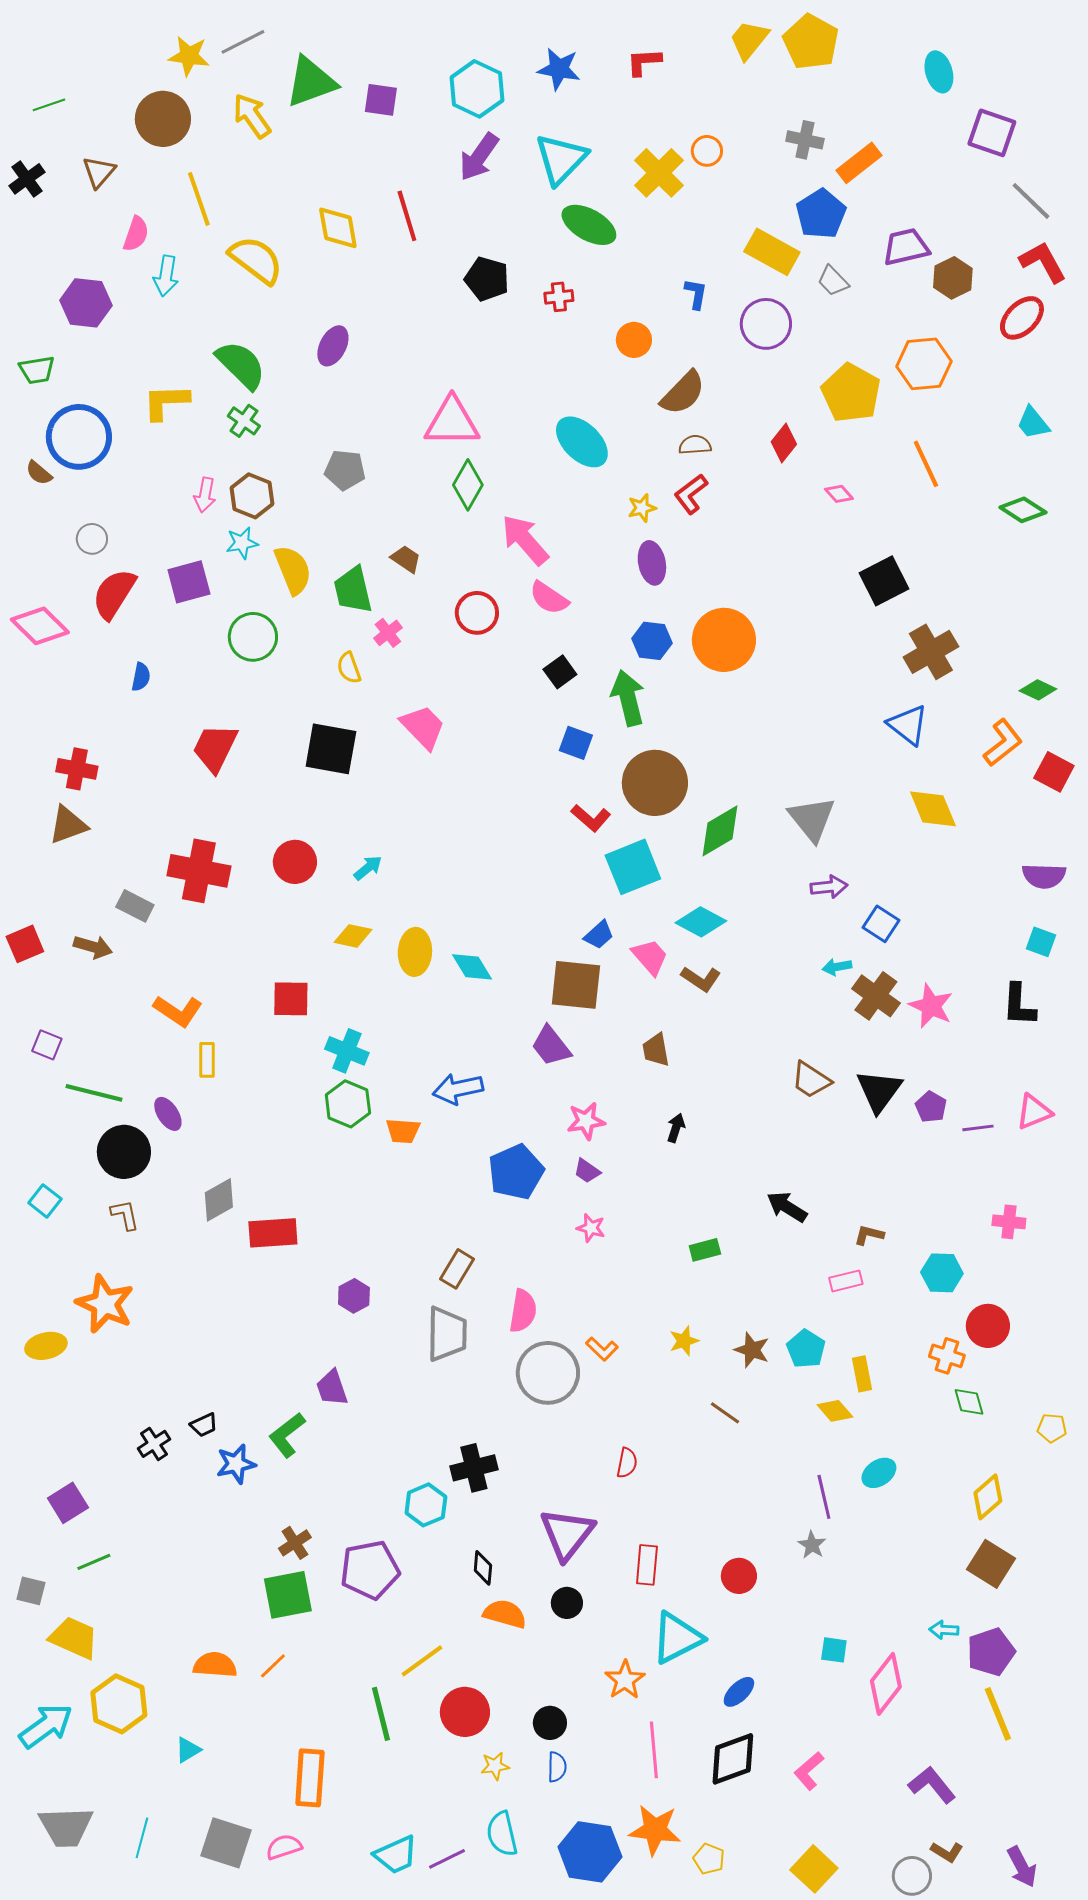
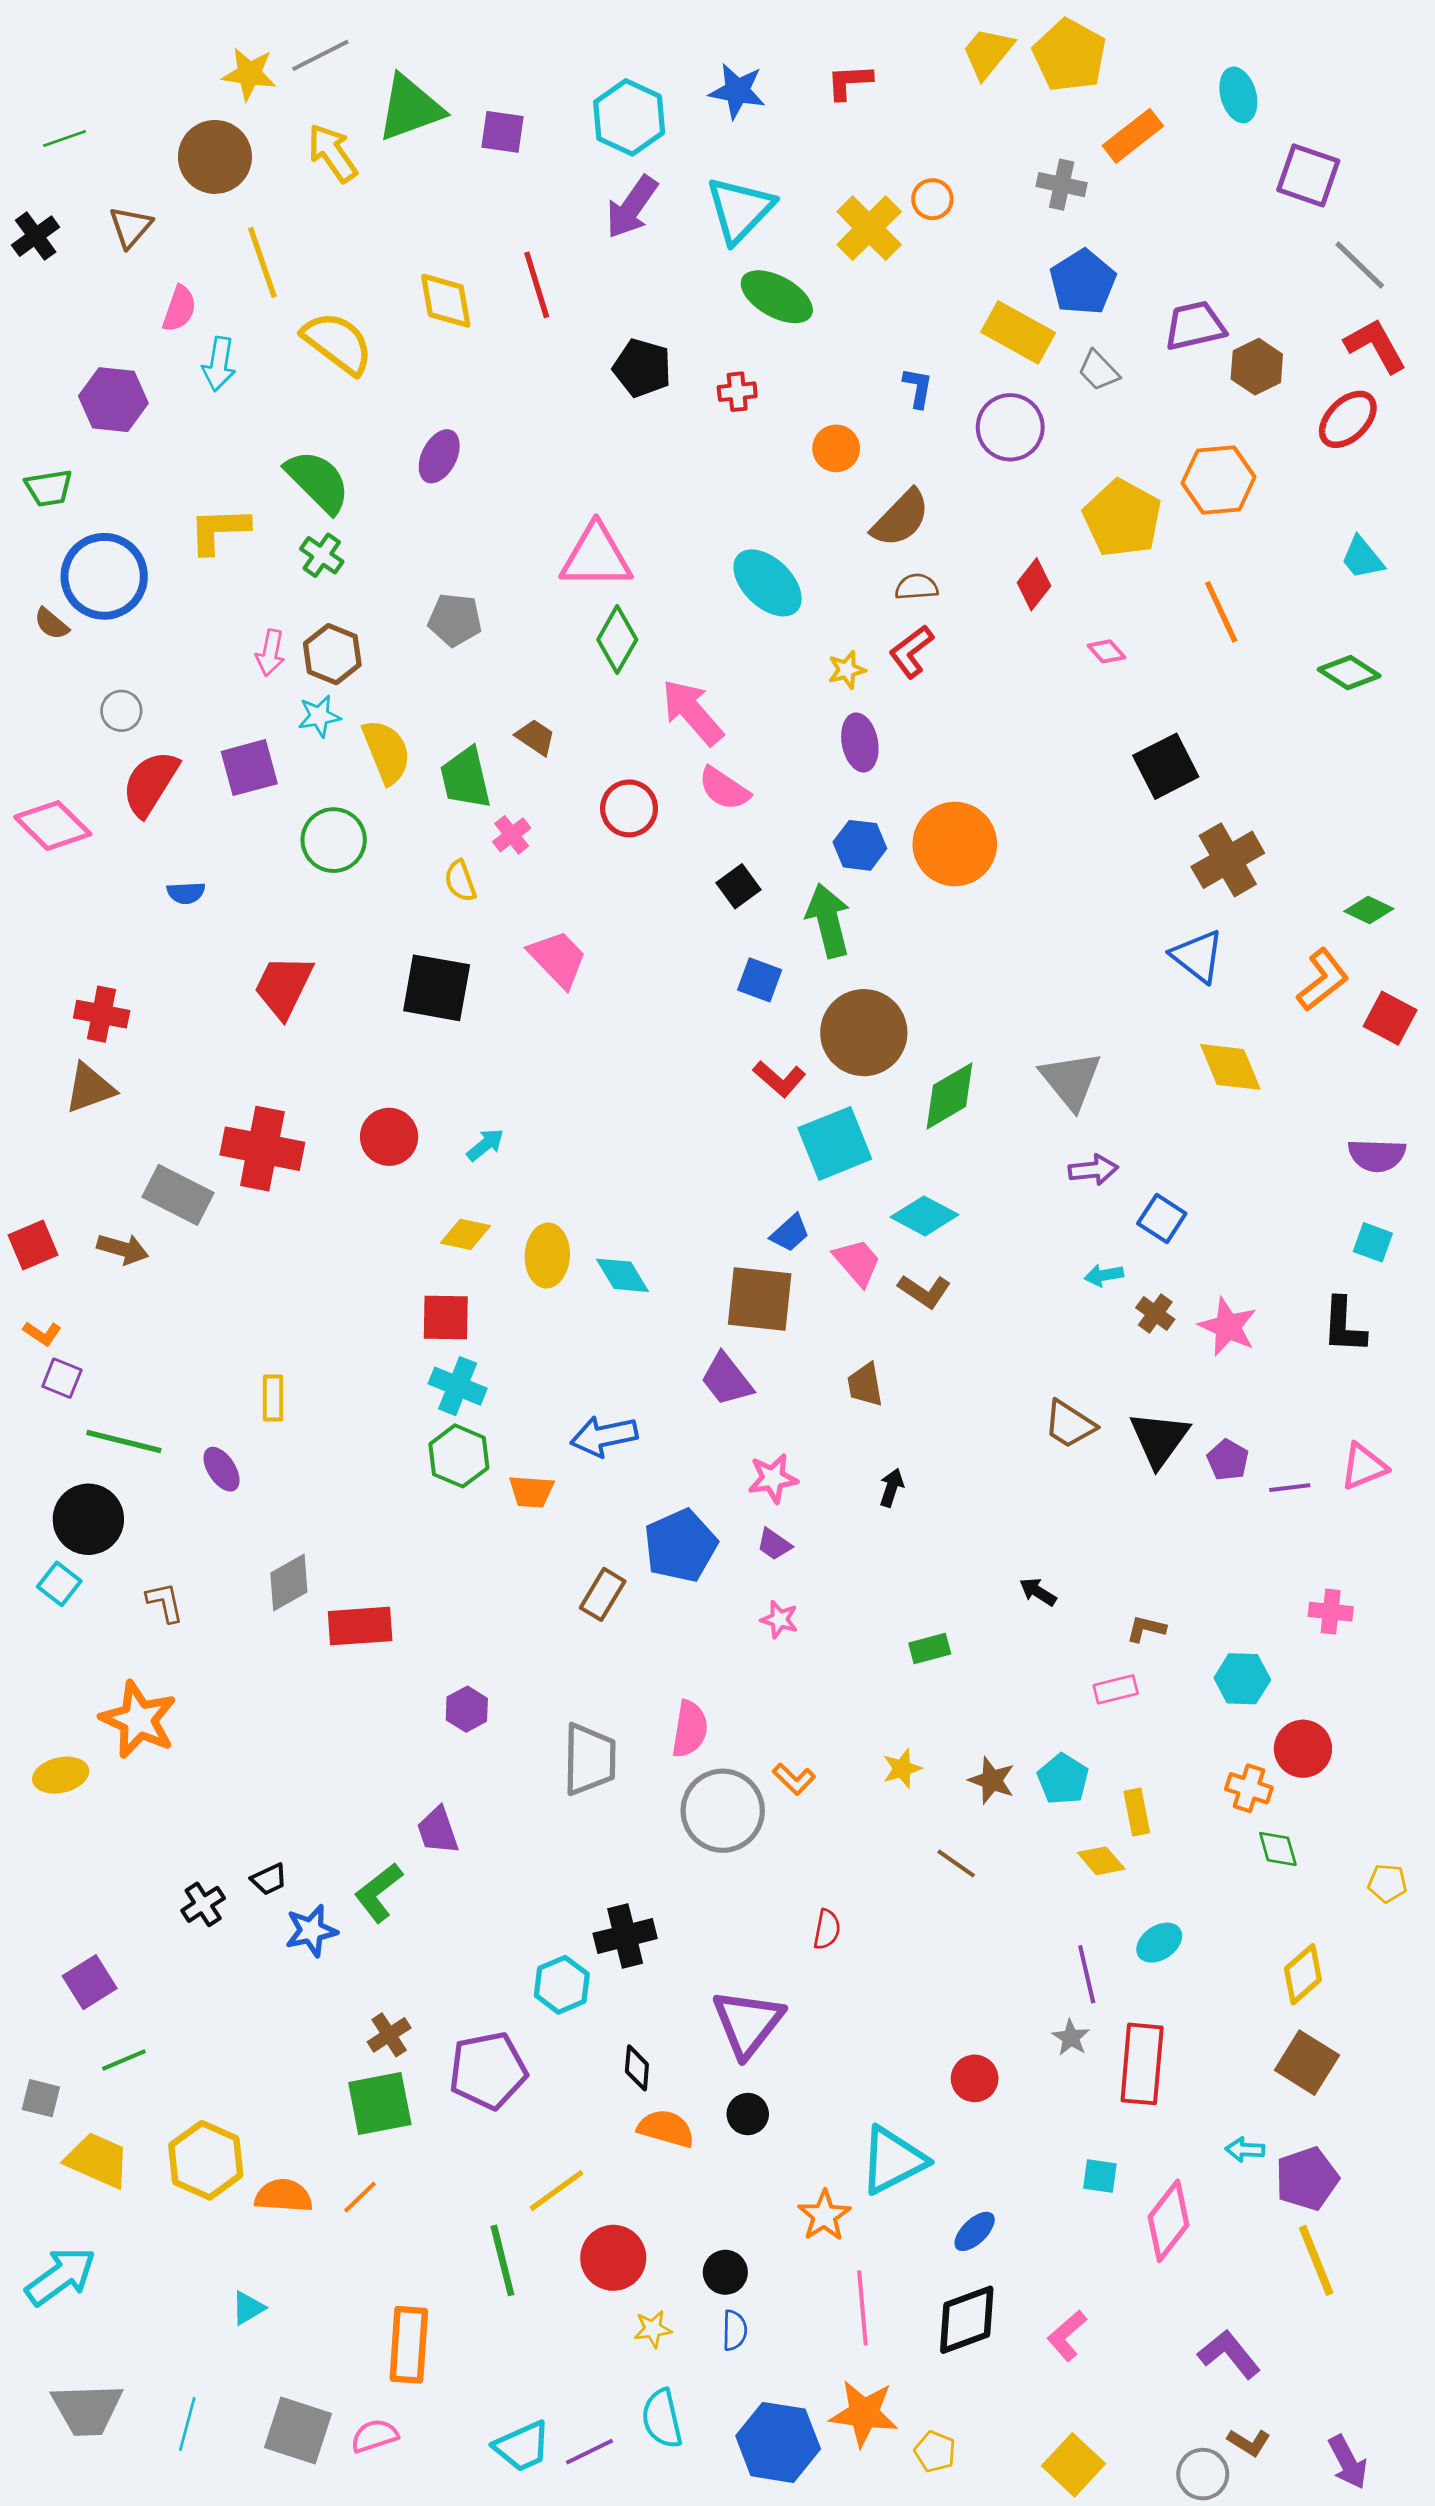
orange rectangle: (859, 163) -> (1133, 136), moved
blue semicircle: (141, 677) -> (186, 893), turned 76
gray rectangle: (135, 906) -> (178, 1195), size x1.4
brown cross: (876, 996) -> (1155, 1314), size x0.6
red square: (291, 999) -> (446, 1317), moved
orange L-shape: (178, 1011) -> (42, 1333), moved, size x0.6
black circle: (124, 1152) -> (88, 1519), moved
black arrow: (787, 1207) -> (1038, 1592), size x0.7
brown rectangle: (457, 1269) -> (603, 1594), moved
red rectangle: (647, 1565) -> (1142, 2064), moved, size x1.5
yellow hexagon: (119, 1704) -> (206, 2160), moved

